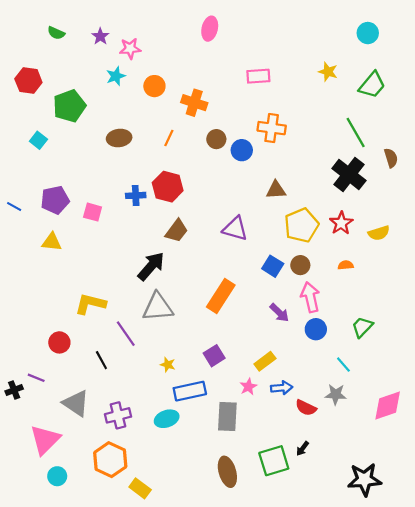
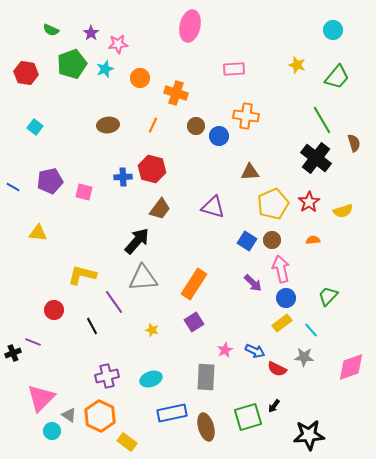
pink ellipse: (210, 29) -> (190, 26), size x1.4
green pentagon: (69, 106) -> (72, 64), moved
yellow triangle: (52, 242) -> (38, 233), moved
orange rectangle: (221, 296) -> (194, 284), moved
yellow rectangle: (265, 361) -> (282, 323), moved
blue arrow: (282, 388) -> (255, 351), turned 30
blue rectangle: (190, 391) -> (172, 413), moved
gray triangle: (76, 403) -> (69, 415), moved, size x0.6
black star: (364, 480) -> (309, 435), moved

